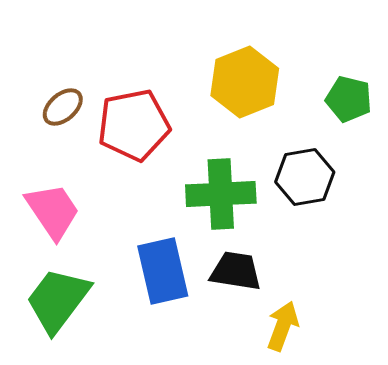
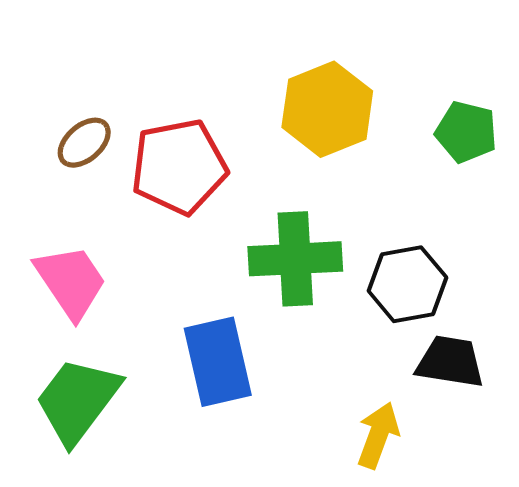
black hexagon: (305, 177) -> (407, 284), moved
black trapezoid: (236, 271) -> (450, 362), moved

